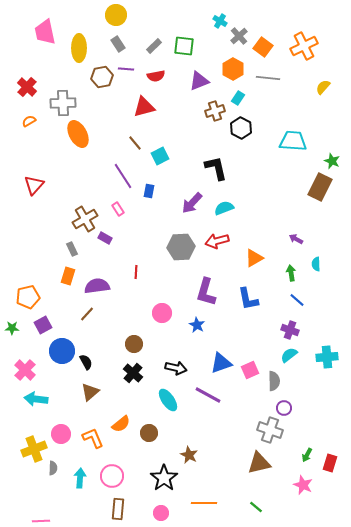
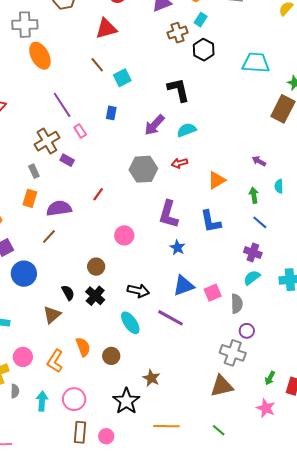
purple line: (123, 176) -> (62, 105), moved
red arrow: (217, 241) -> (180, 163), size x0.7
red line: (136, 272) -> (98, 194), turned 32
blue star: (197, 325) -> (177, 247), moved
black semicircle: (86, 362) -> (68, 293), moved
orange semicircle: (121, 424) -> (83, 347), turned -72
orange L-shape: (93, 438) -> (55, 361), turned -125
pink circle: (161, 513) -> (106, 436), moved

